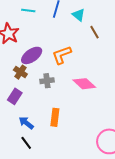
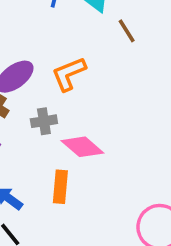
pink diamond: (84, 84) -> (82, 147), moved

